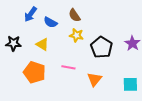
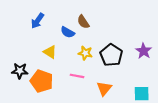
blue semicircle: (50, 22) -> (68, 32), moved
yellow star: (76, 35) -> (85, 53), moved
black star: (13, 43) -> (20, 71), moved

